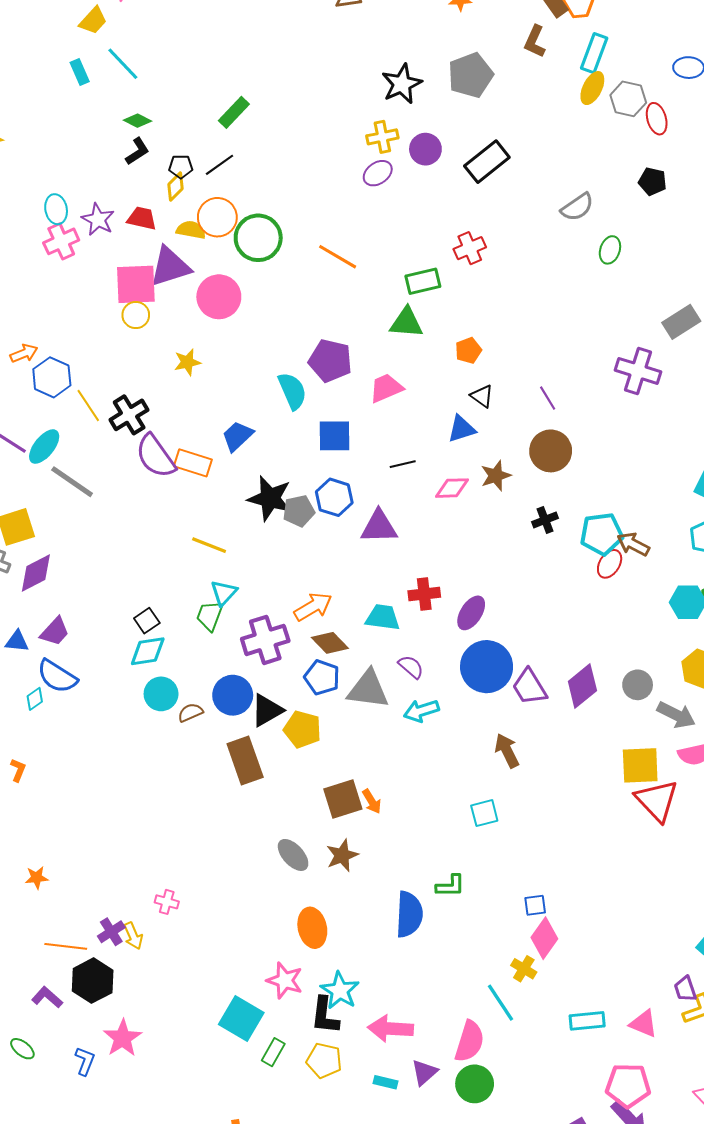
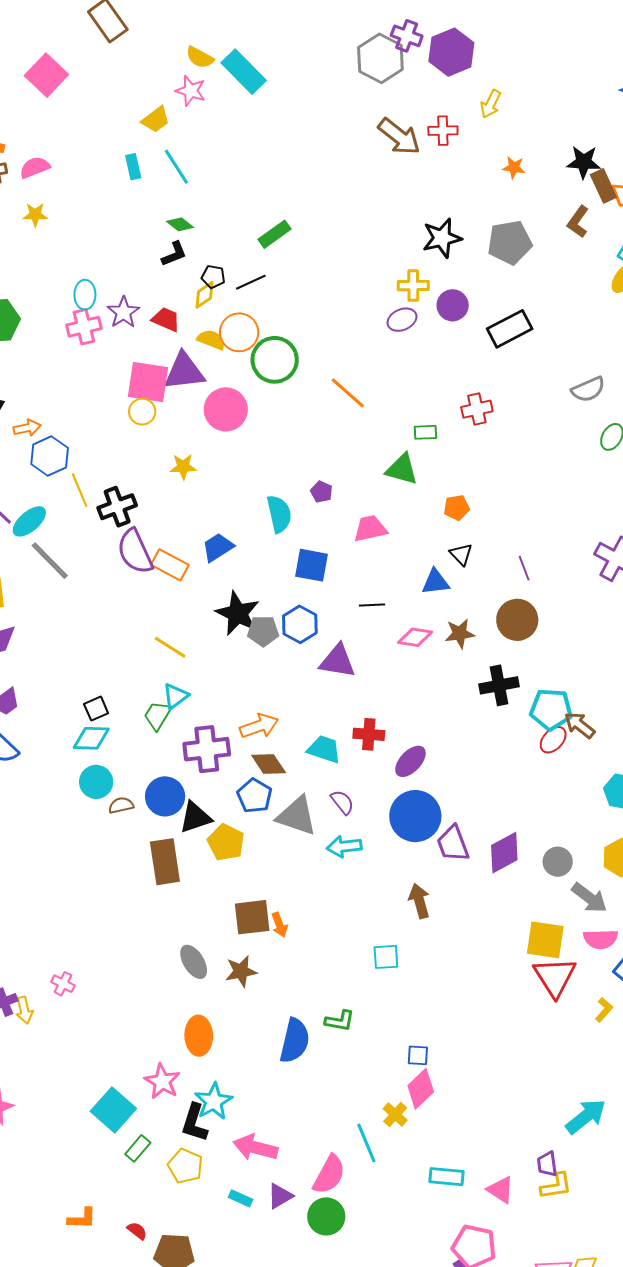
green rectangle: (423, 281) -> (425, 432), size x0.7
purple pentagon: (330, 361) -> (321, 492), size x0.5
black cross: (545, 520) -> (499, 685), size x1.5

